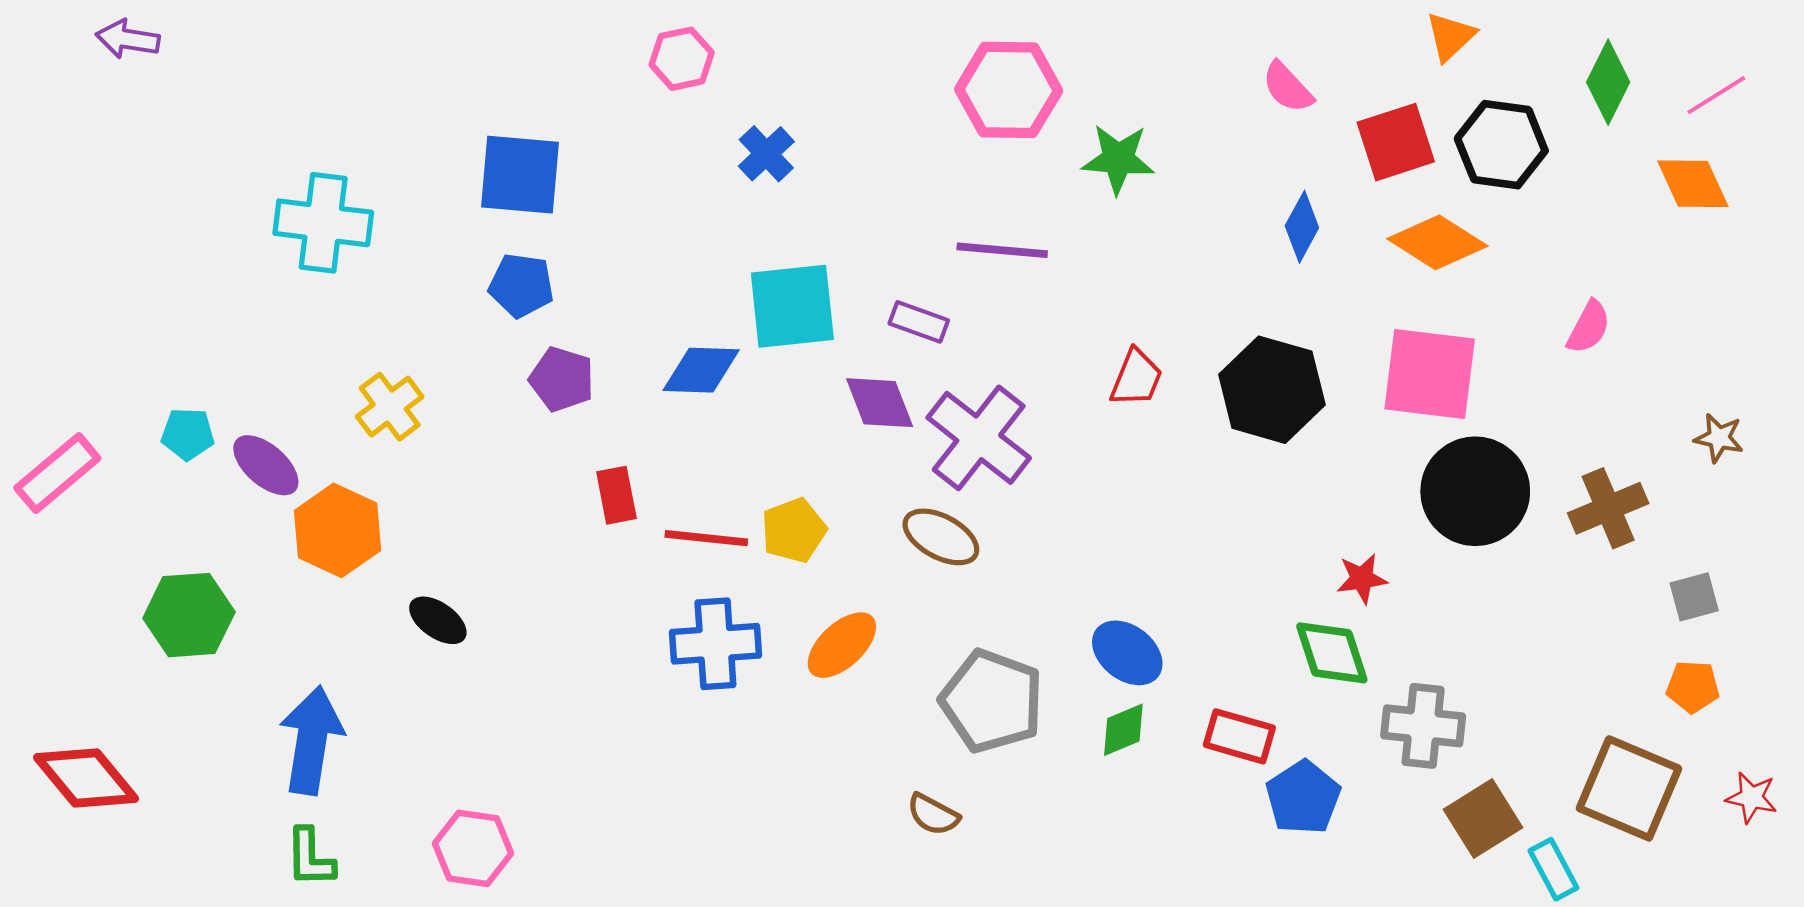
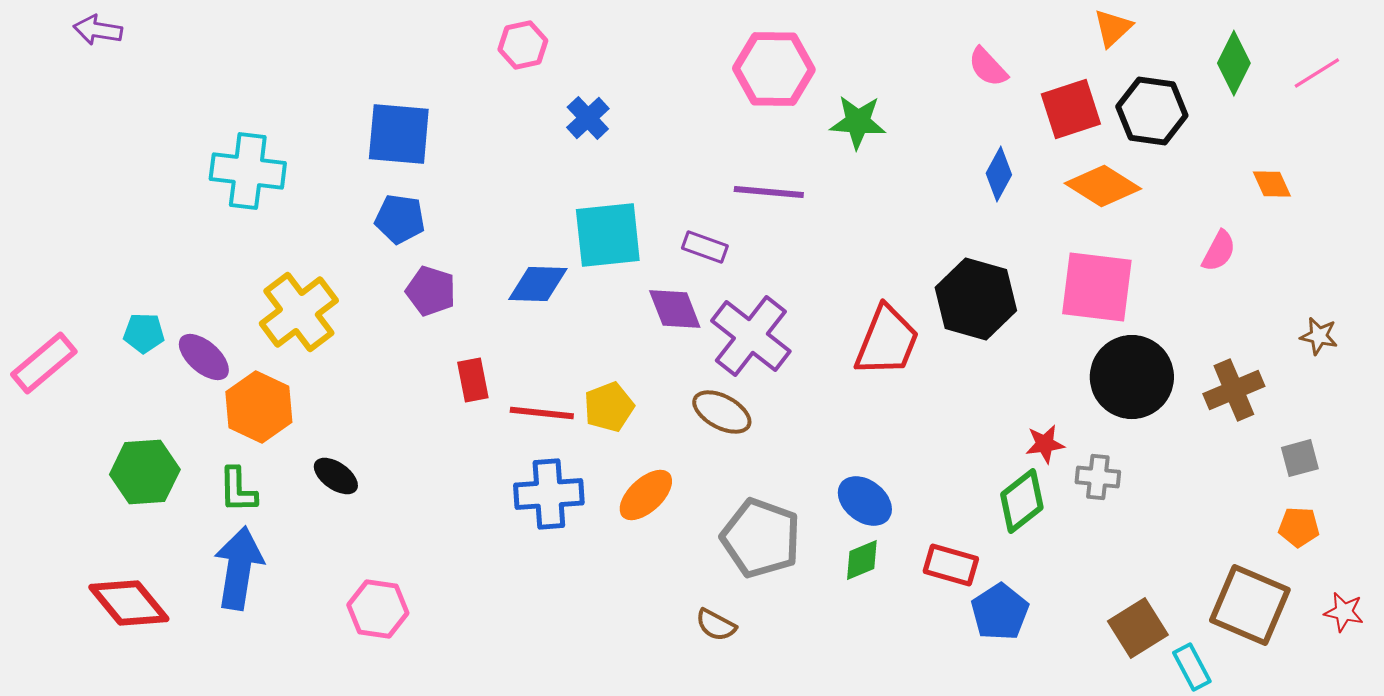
orange diamond: (1693, 184) -> (1272, 184), moved, size x0.7
red trapezoid: (1136, 378) -> (887, 341), moved, size x1.6
yellow cross: (390, 407) -> (299, 312), size x1.5
green diamond: (1332, 653) -> (1022, 501), turned 70
gray cross: (1423, 726) -> (1098, 477), moved, size x0.7
red diamond: (86, 778) -> (129, 603), moved
pink hexagon: (473, 848) -> (378, 609), moved
green L-shape: (310, 857) -> (238, 490), moved

